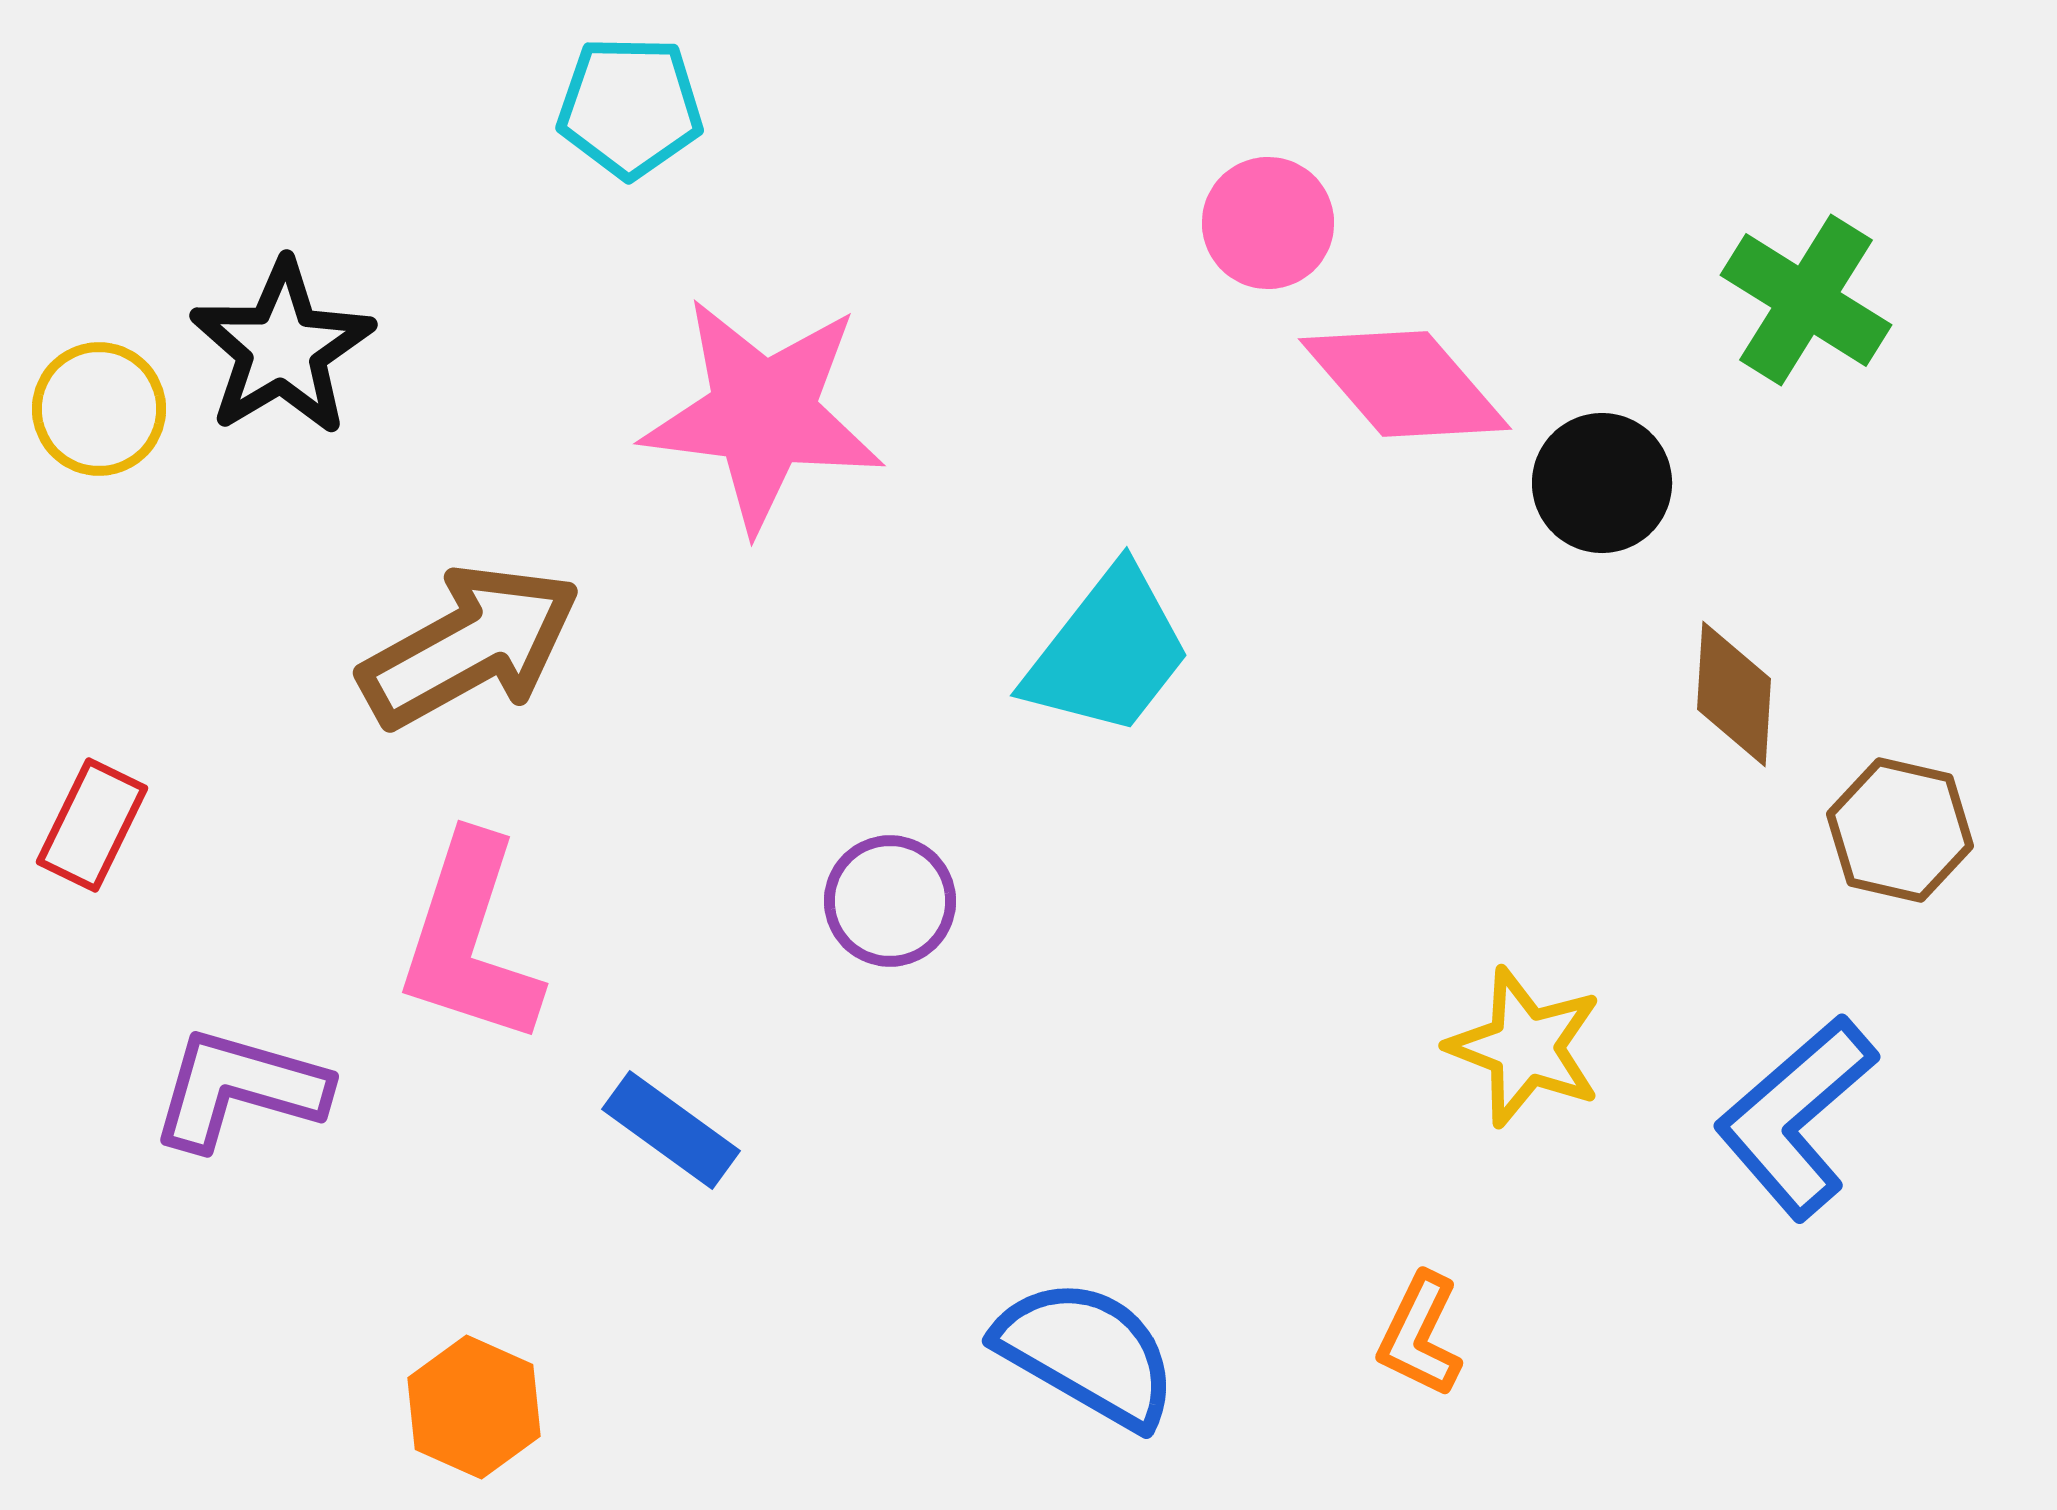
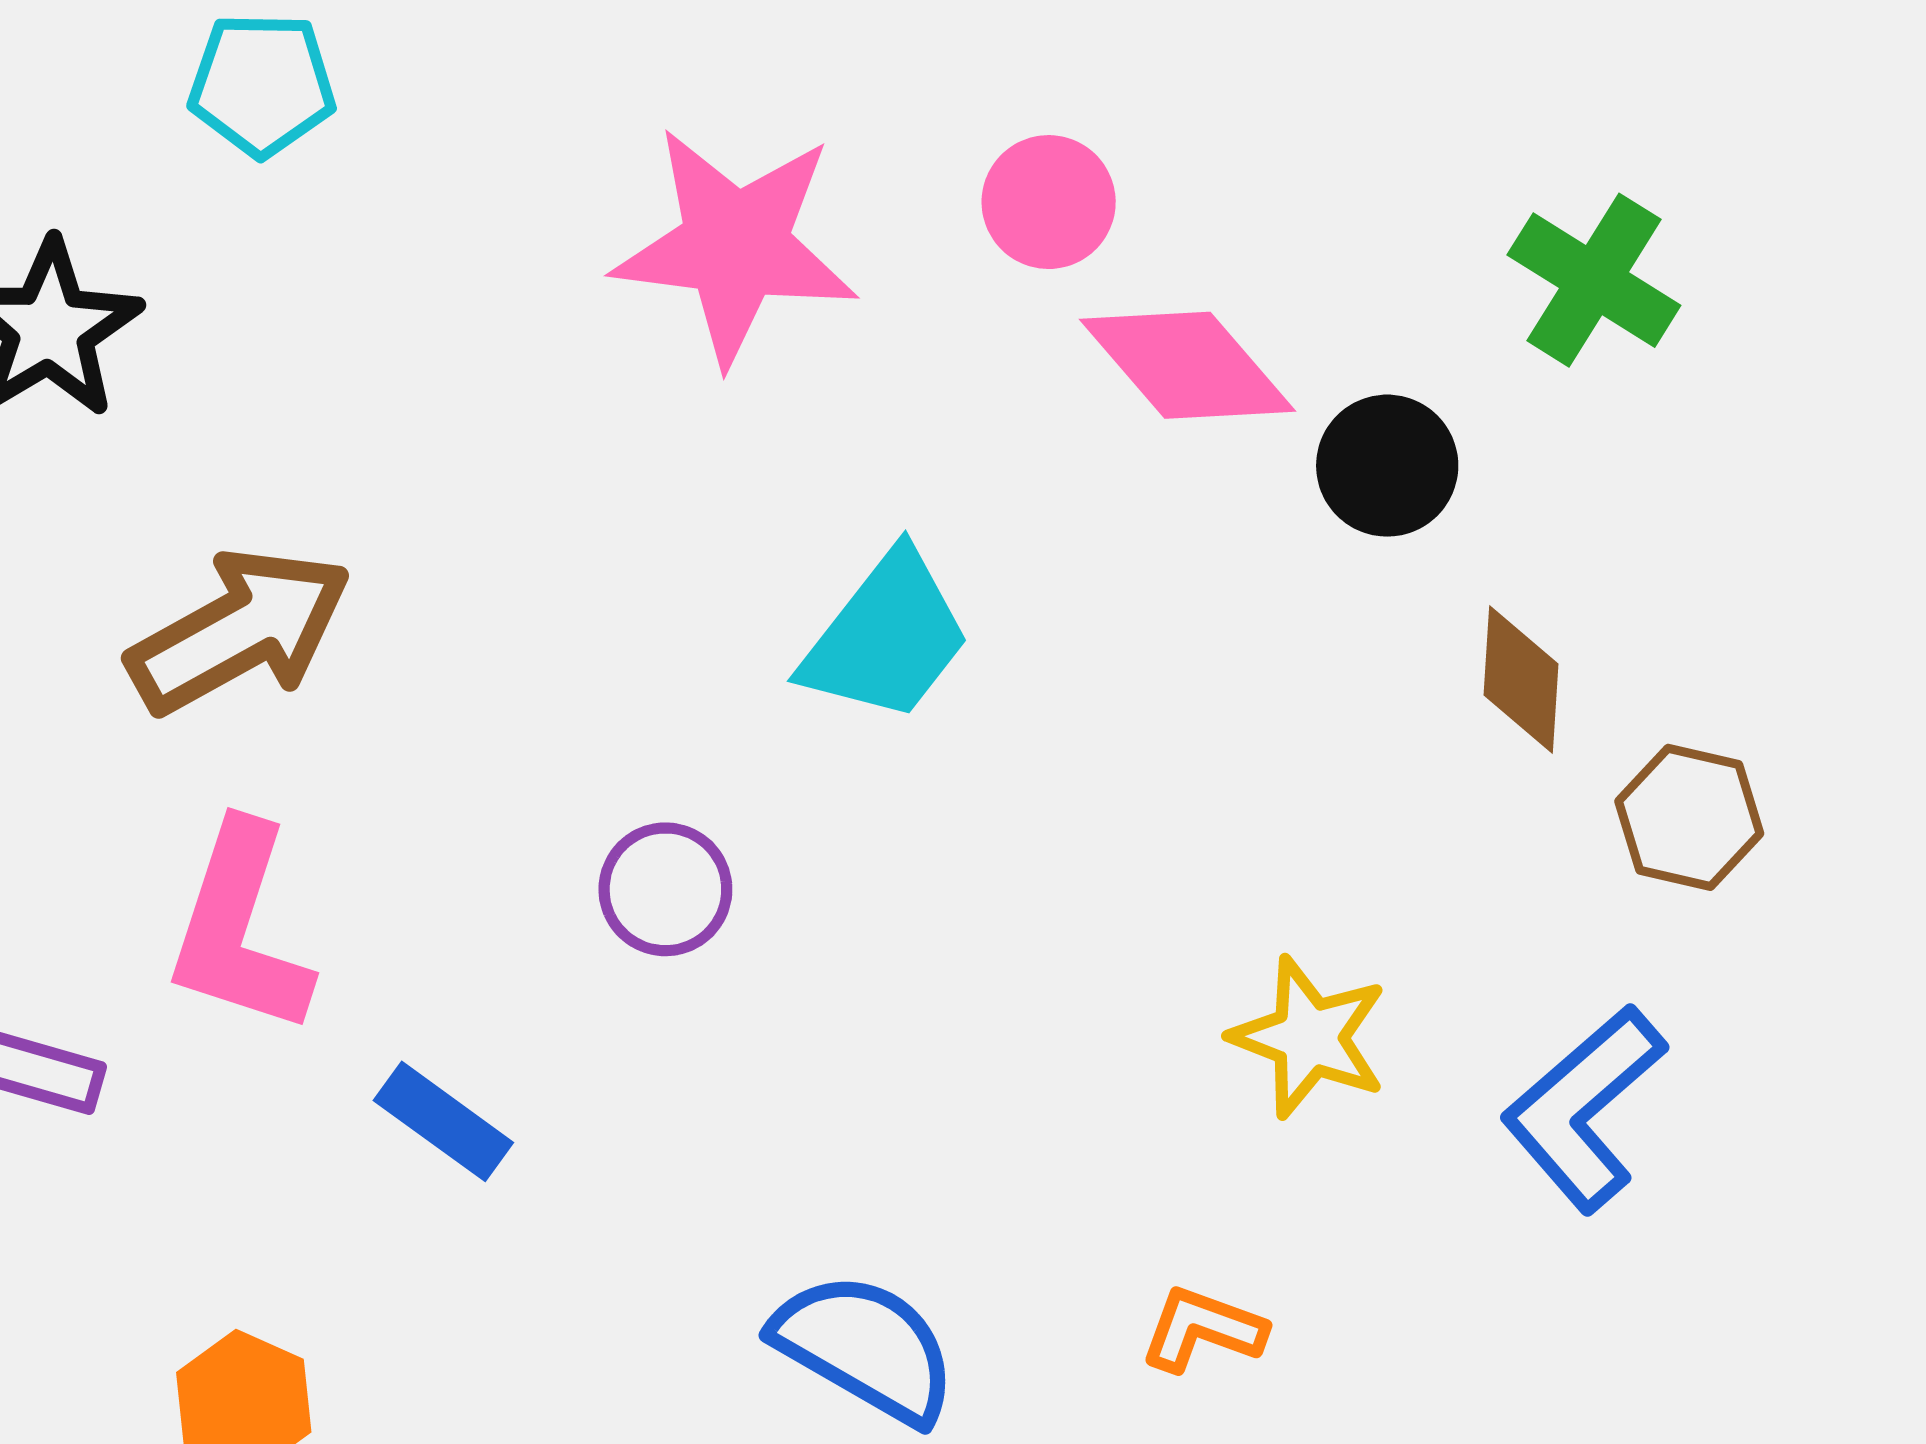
cyan pentagon: (630, 107) -> (262, 84), moved
pink star: (763, 414) -> (735, 246), moved
orange L-shape: (1420, 1335) -> (1203, 1329), turned 84

